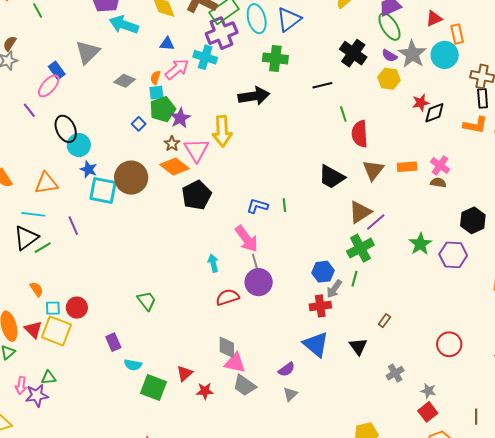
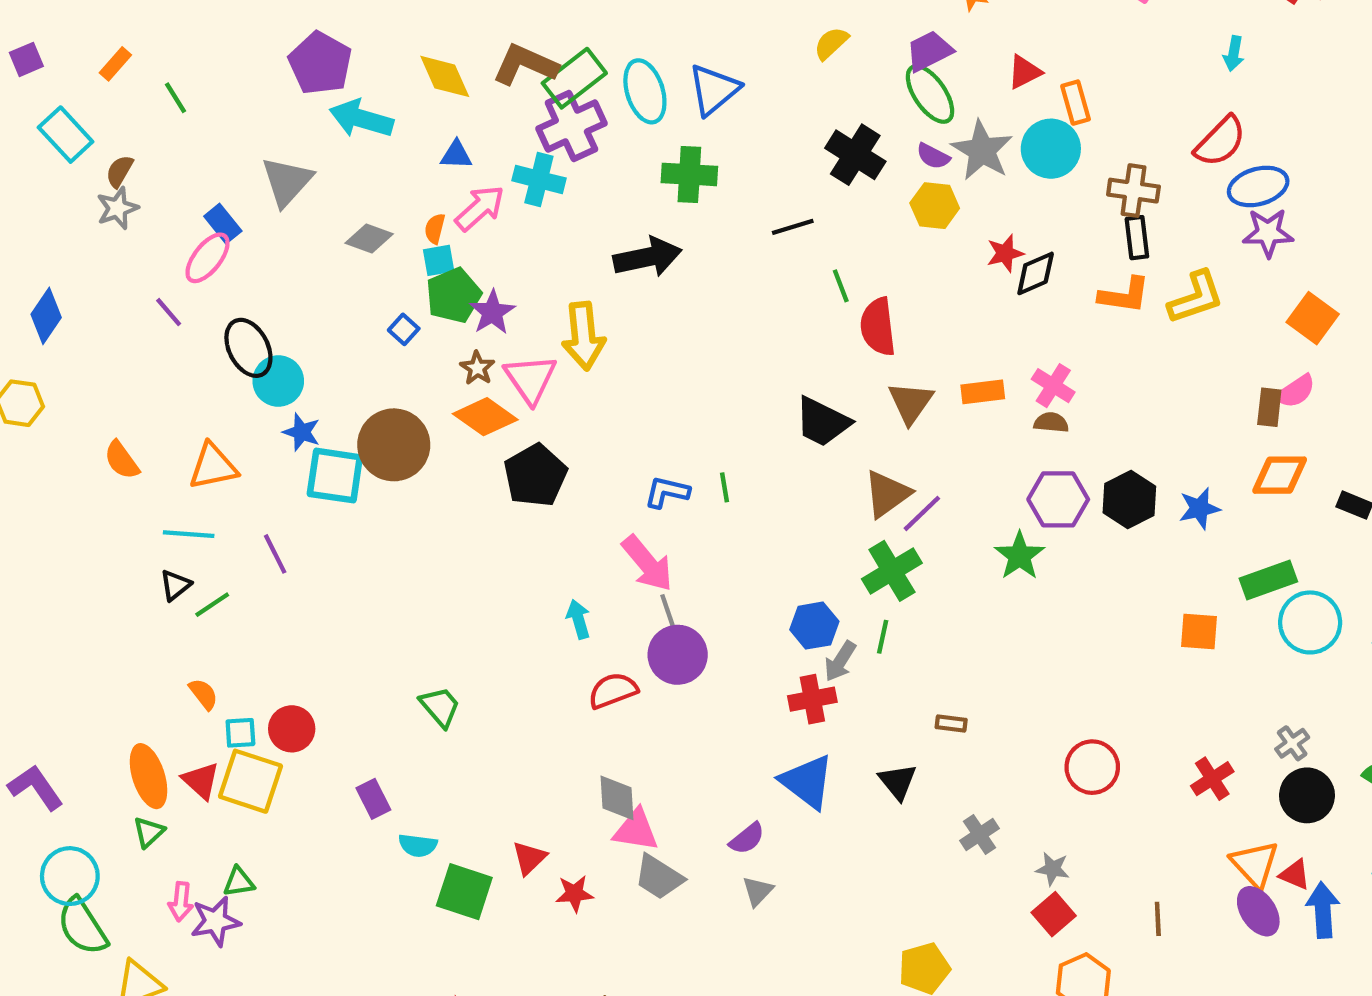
black triangle: (26, 238) -> (175, 585), size x0.6
purple hexagon: (453, 255) -> (1058, 499), moved
brown rectangle: (384, 321) -> (951, 724), turned 64

